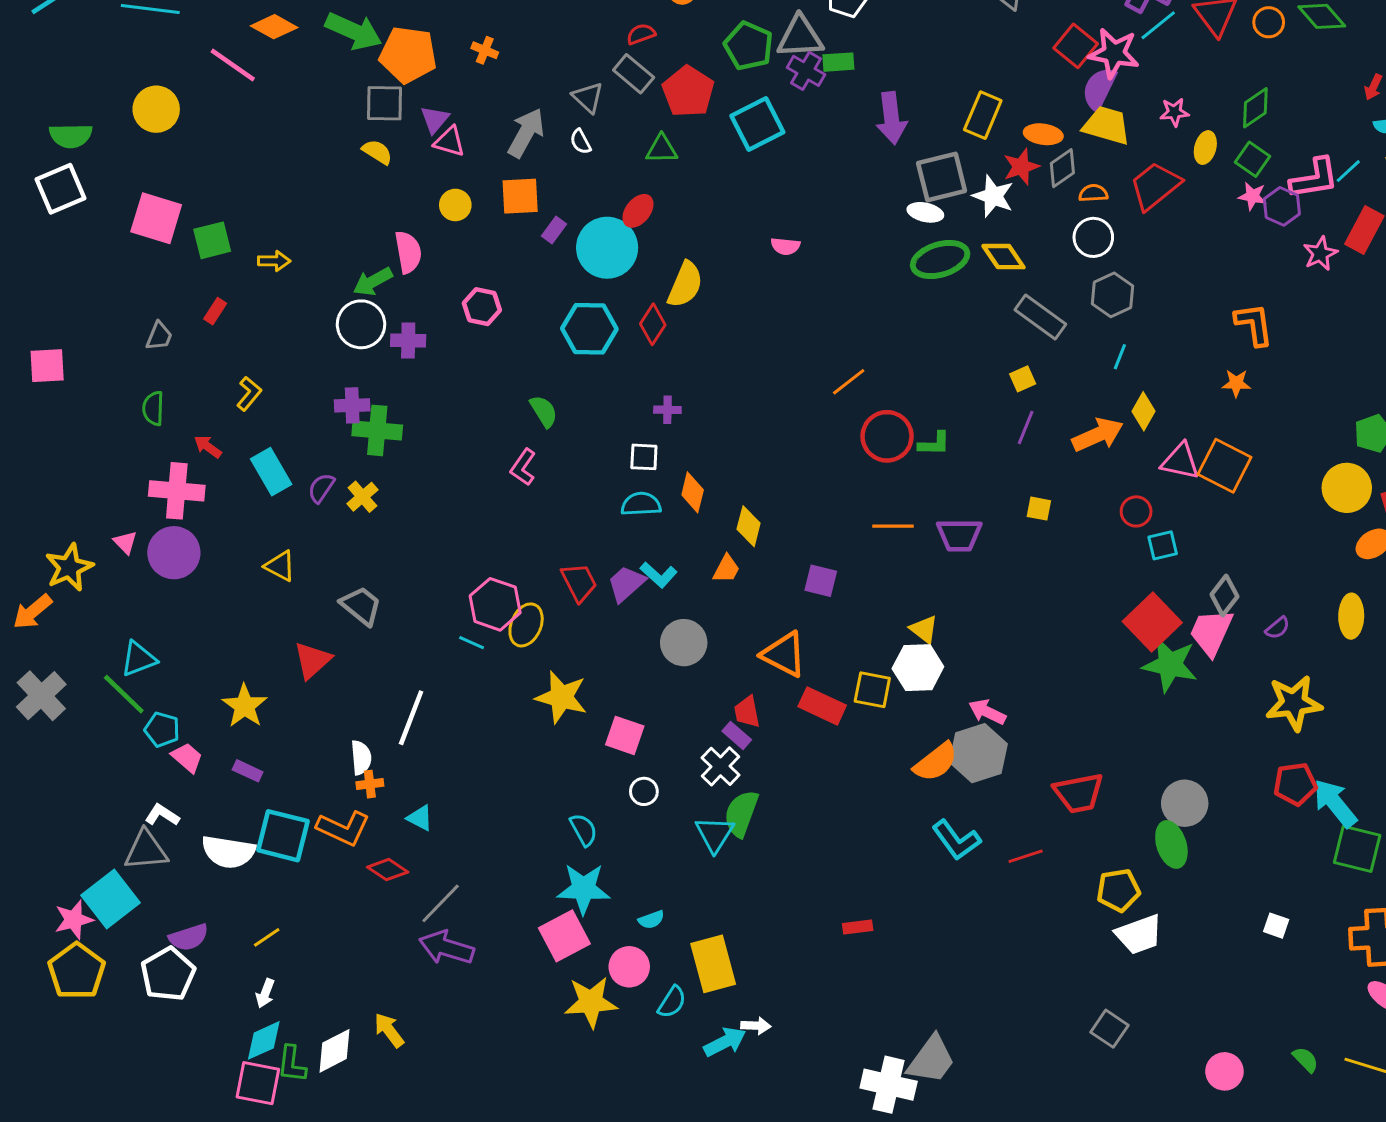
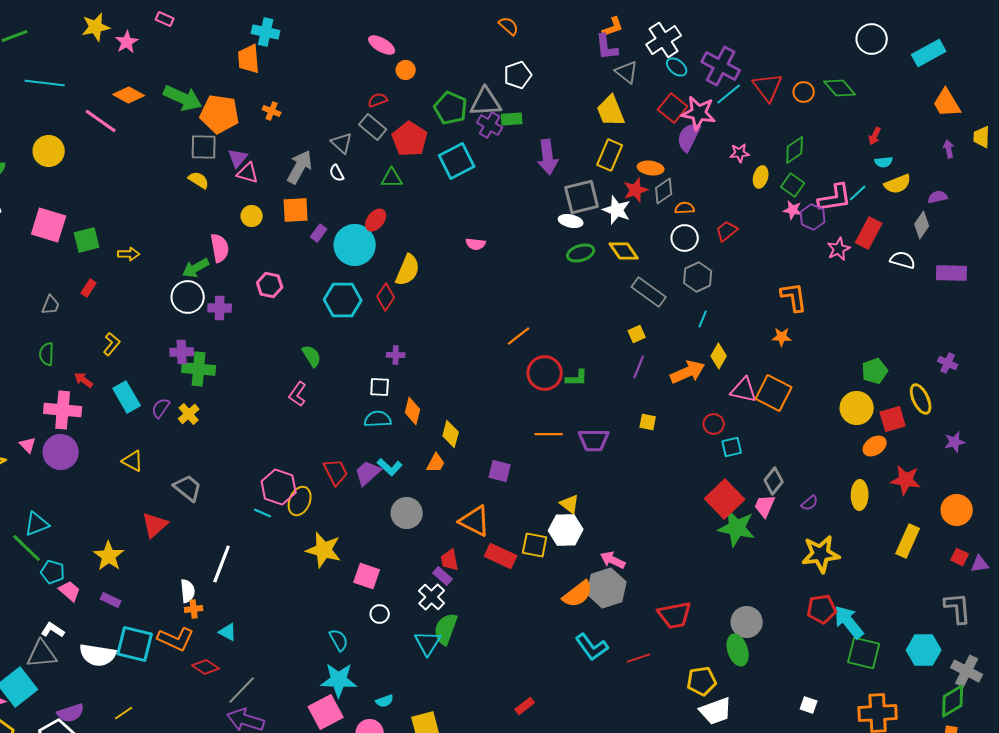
yellow trapezoid: (1107, 125) -> (611, 111), moved, turned -128
red trapezoid: (1155, 186) -> (727, 231), moved, size x0.6
green ellipse: (940, 259) -> (581, 253), size x0.7
pink trapezoid: (1211, 632) -> (765, 506), size x0.7
red rectangle: (858, 927) -> (525, 706), turned -30

